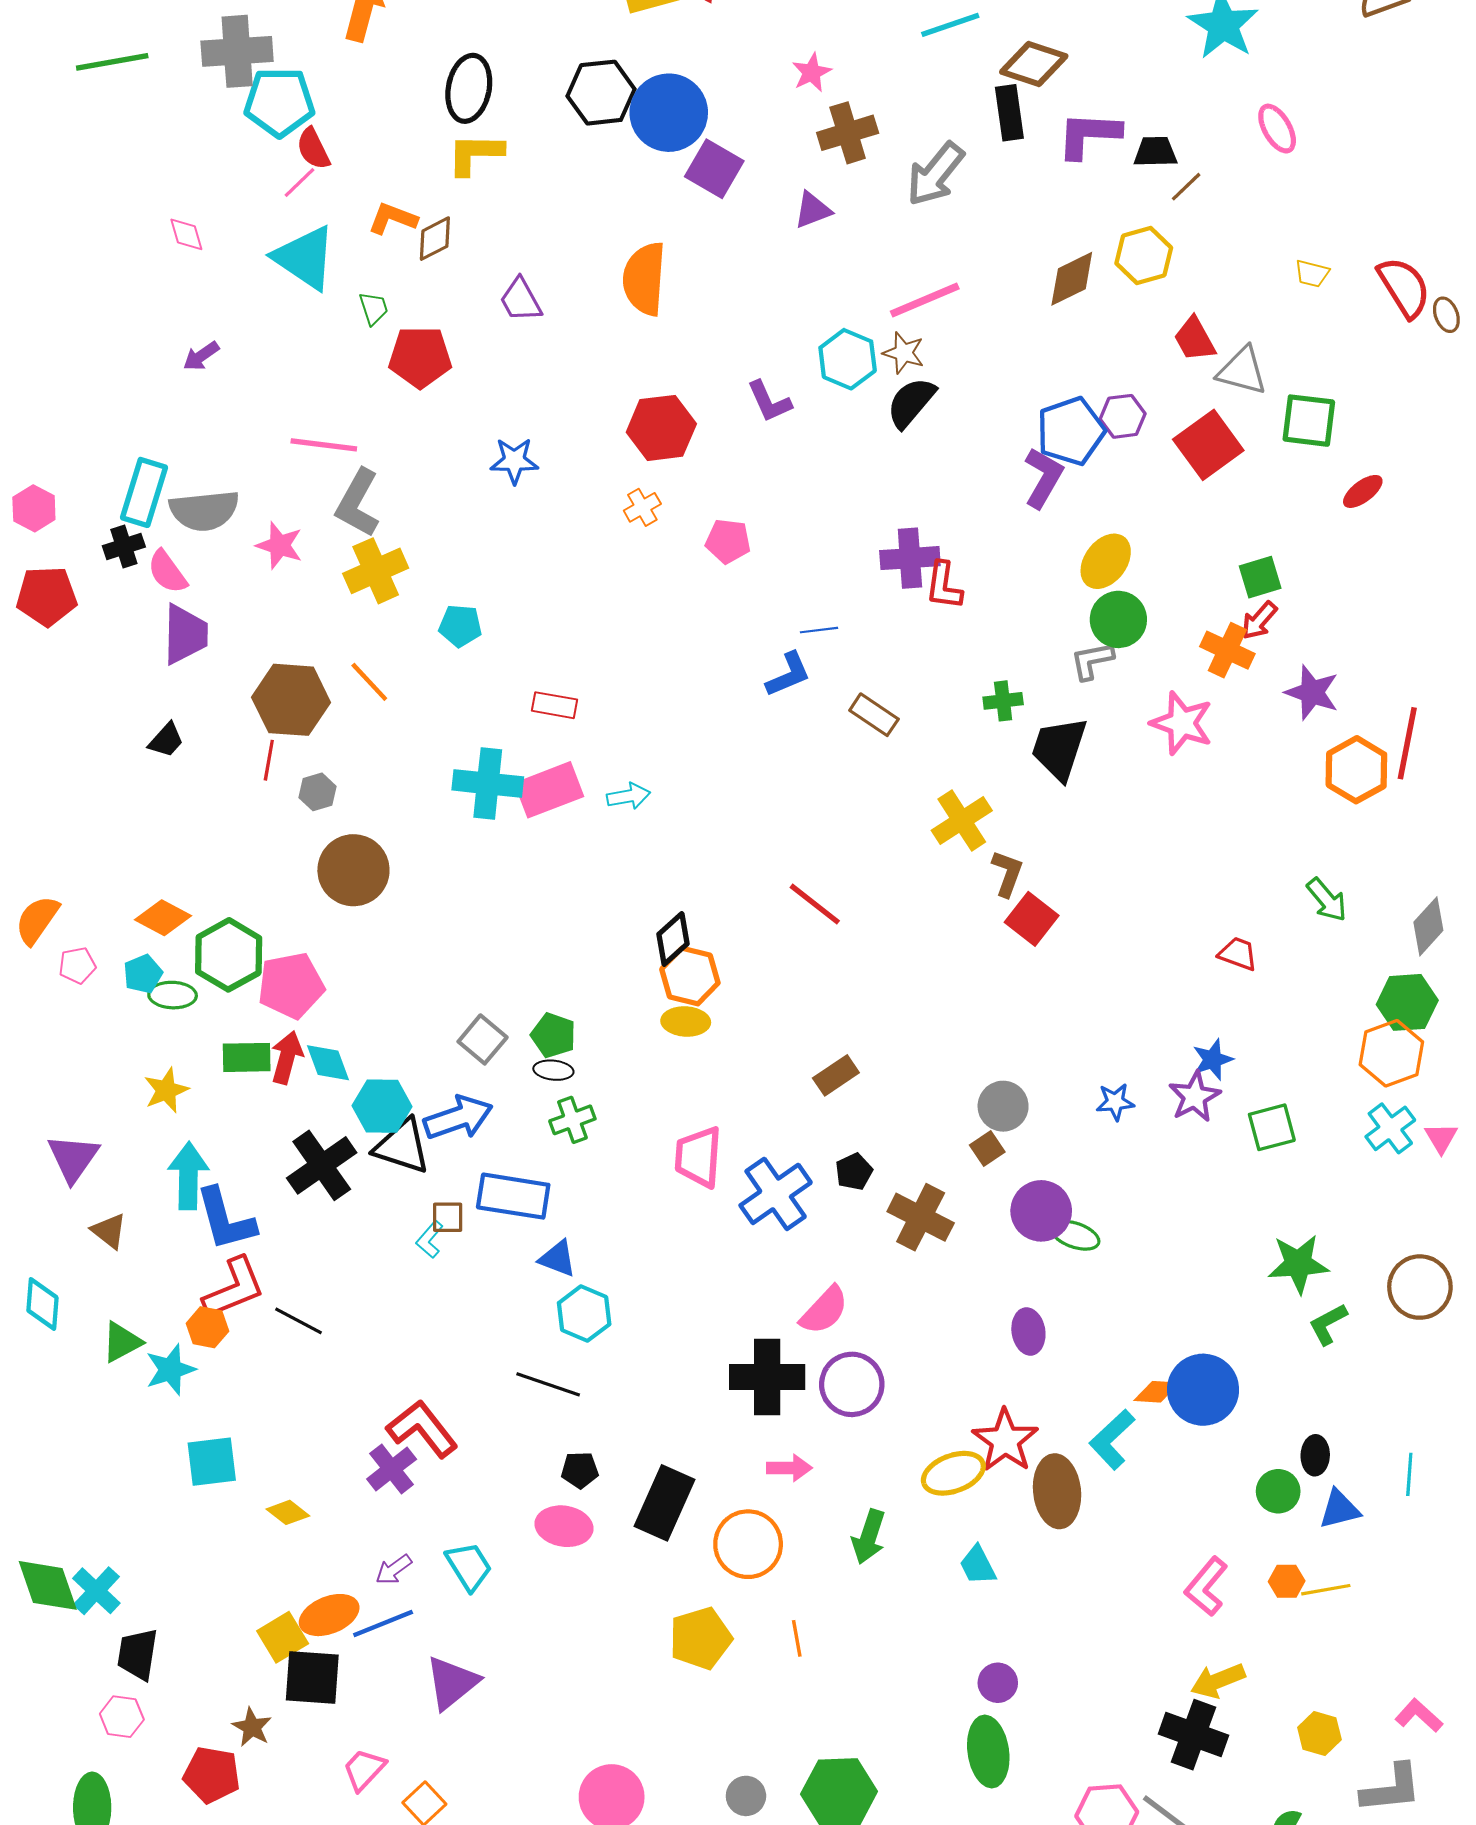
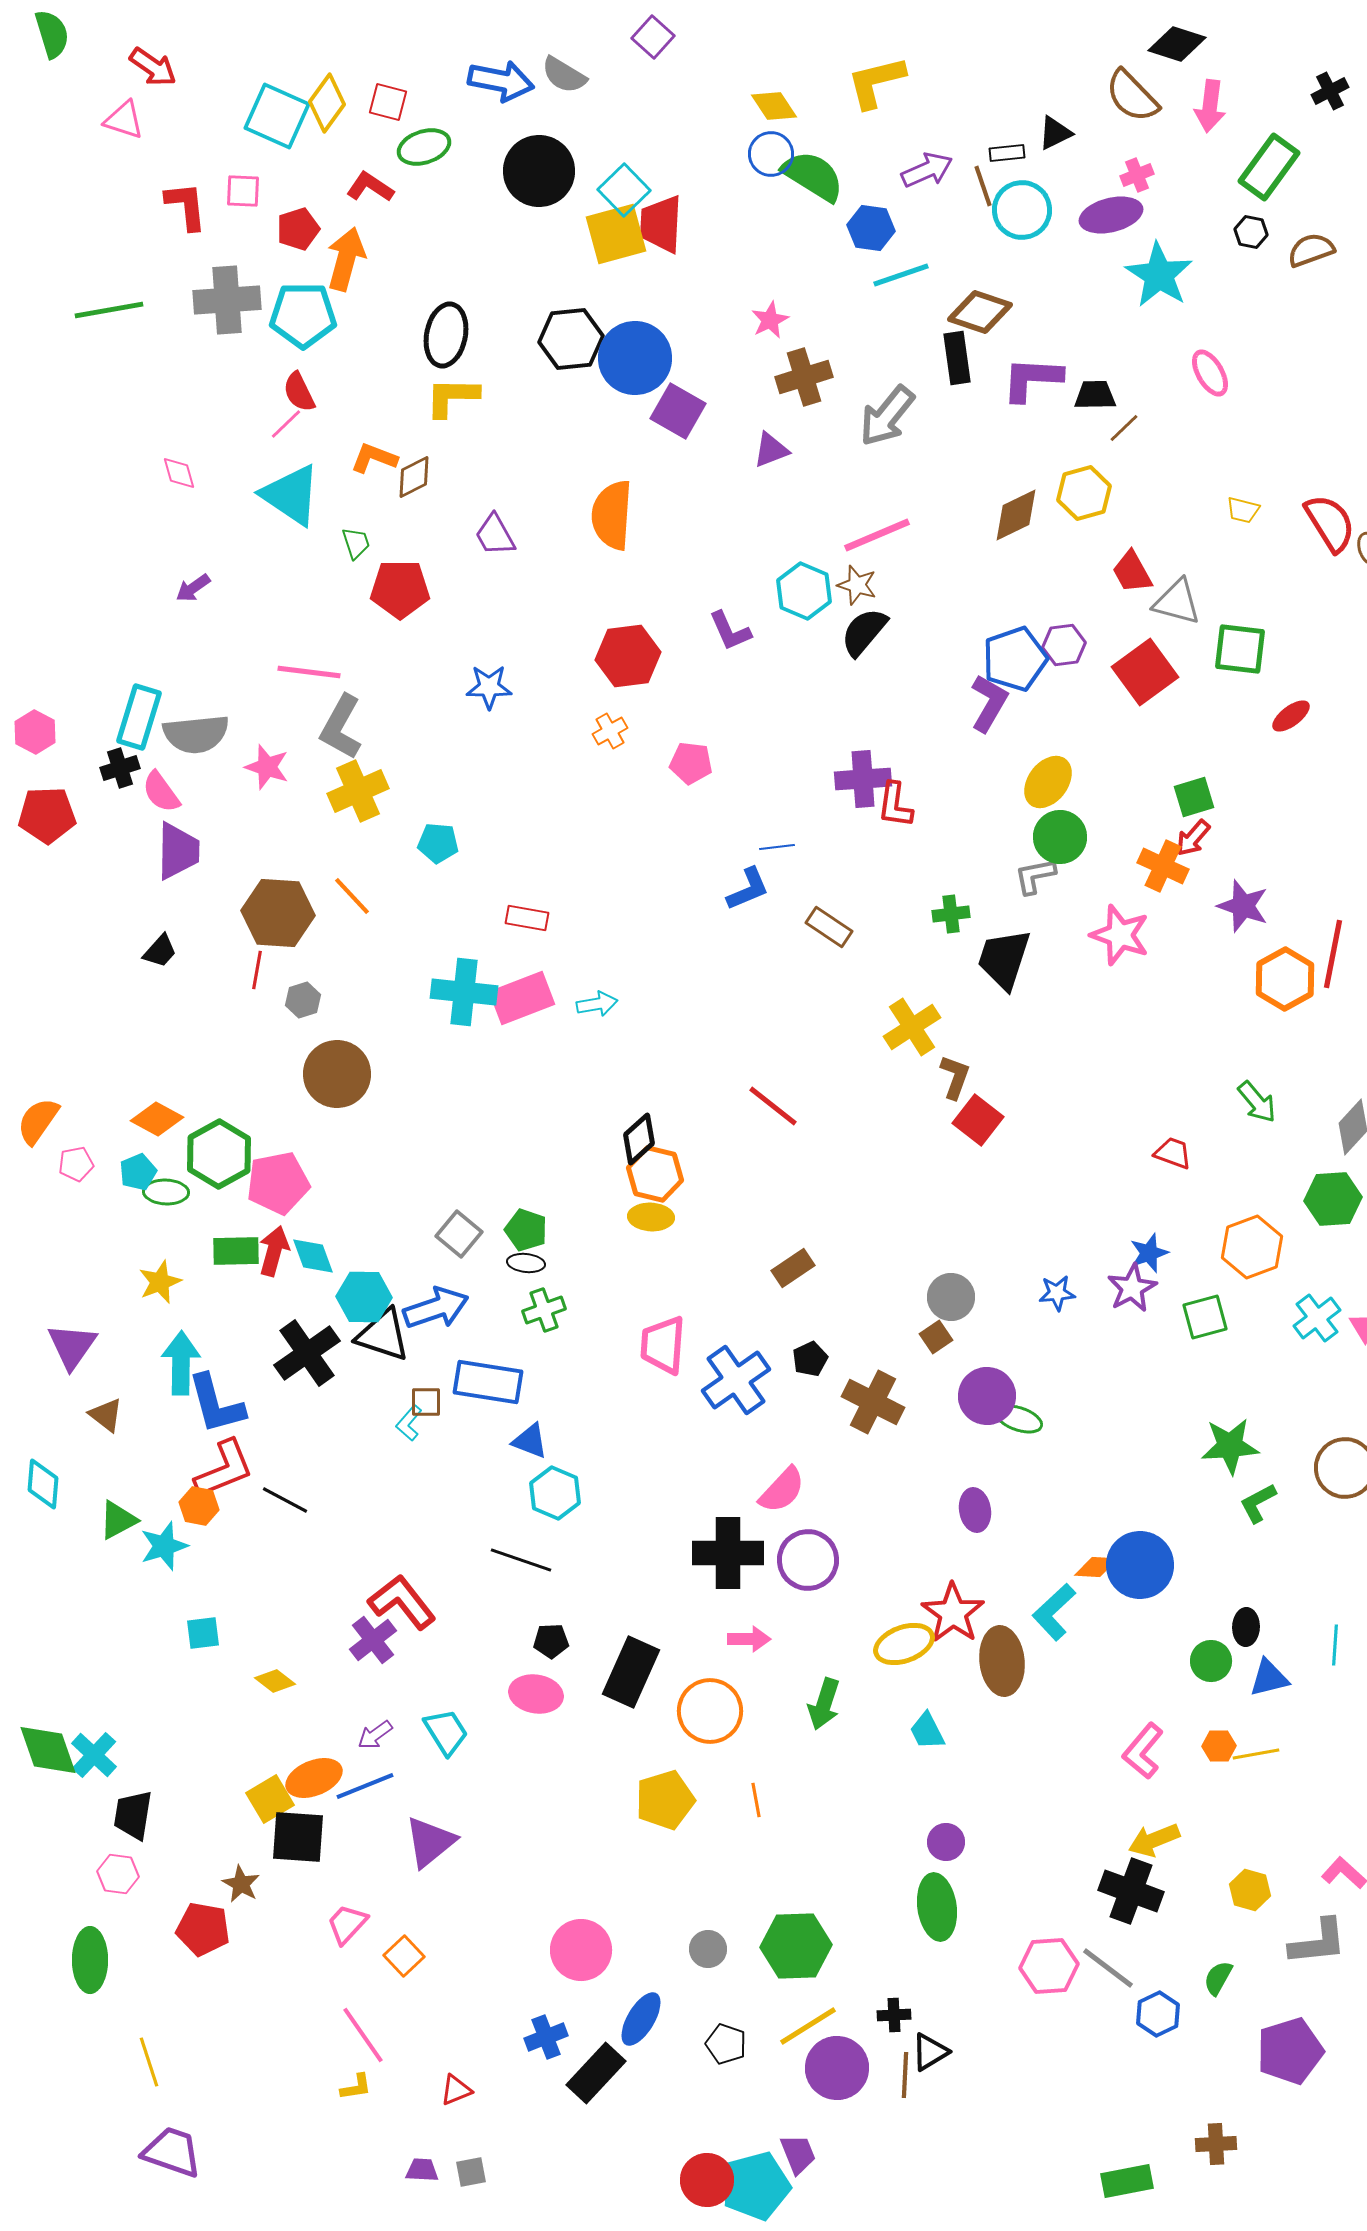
cyan pentagon: (279, 102) -> (303, 315), moved
orange hexagon: (1391, 1053) -> (1252, 1247), moved
cyan square: (212, 1462) -> (203, 1633), size x0.7

